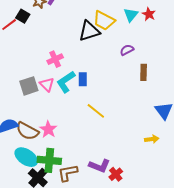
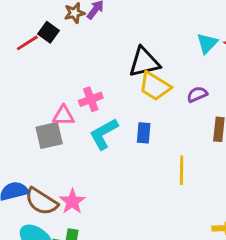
yellow trapezoid: (104, 21) -> (155, 86), moved
blue rectangle: (83, 79) -> (144, 133), moved
pink triangle: (47, 84) -> (63, 116), moved, turned -49
yellow line: (96, 111) -> (182, 170), moved, turned 48

